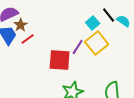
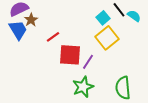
red line: (28, 39) -> (53, 37), moved
purple line: (78, 47) -> (88, 62), moved

